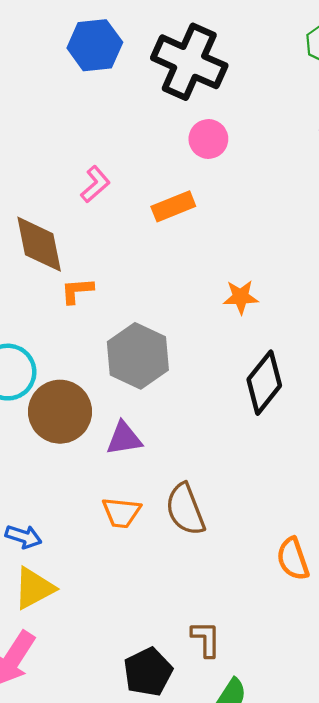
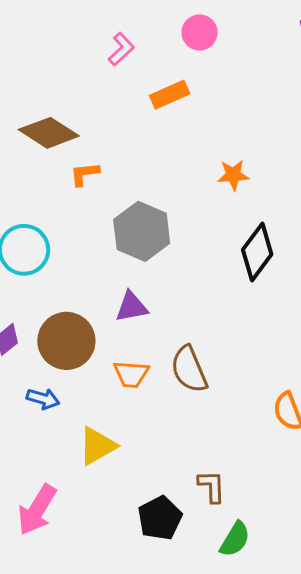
pink L-shape: (95, 184) -> (121, 49), moved
brown diamond: (39, 244) -> (49, 133), turned -44
brown circle: (60, 412) -> (66, 341), moved
yellow triangle: (34, 588) -> (97, 446), moved

